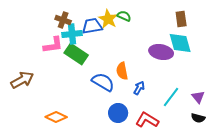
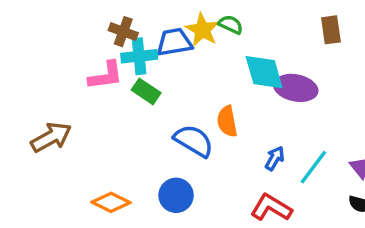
cyan diamond: (180, 43) -> (264, 72), moved
green rectangle: (76, 54) -> (146, 91), size x0.7
blue arrow: (139, 88) -> (275, 158), moved
blue circle: (118, 113) -> (176, 195), moved

